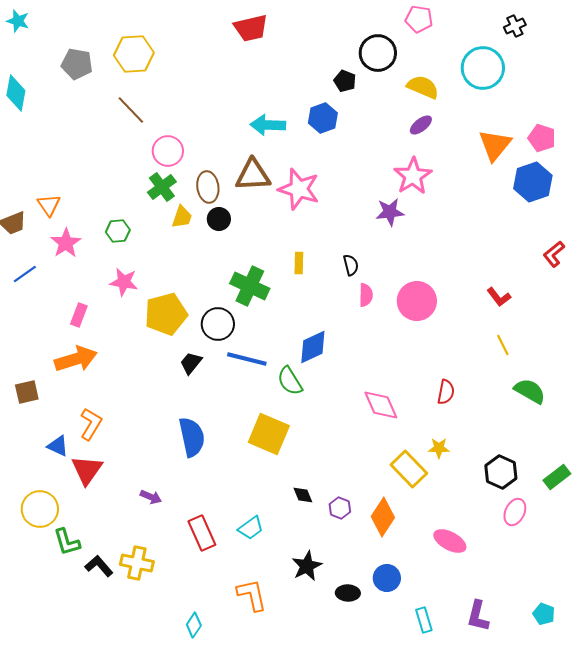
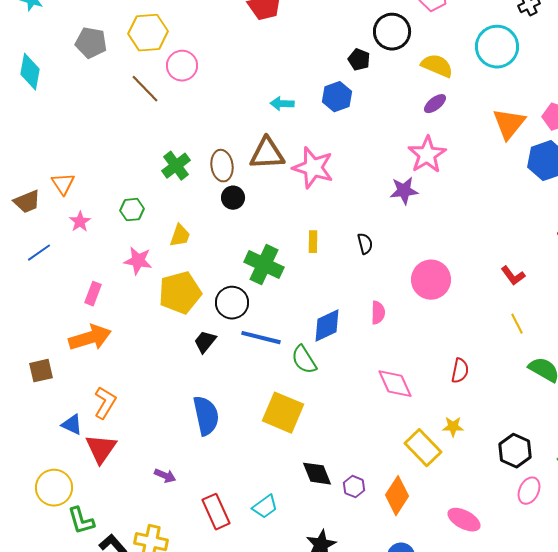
cyan arrow: (268, 125) -> (282, 104), size x0.7
pink circle: (168, 151) -> (182, 66), moved
yellow trapezoid: (182, 217) -> (180, 236), moved
pink star: (66, 243) -> (80, 222), size x0.7
pink semicircle: (366, 295) -> (378, 313), moved
black diamond: (303, 495) -> (317, 474), size x1.5

